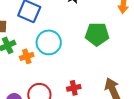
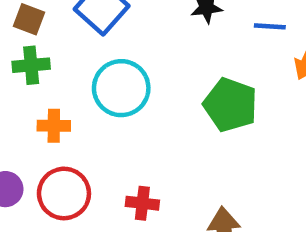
orange cross: (27, 56) -> (54, 126), moved

